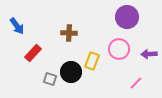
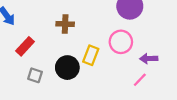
purple arrow: (149, 54) -> (149, 59), moved
gray square: (50, 79) -> (35, 75), moved

